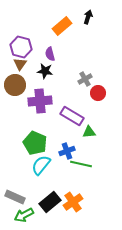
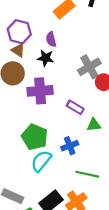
brown triangle: (20, 64) -> (18, 50), turned -32
gray cross: (85, 79) -> (89, 67), size x1.5
purple rectangle: (72, 116) -> (75, 107), size x0.7
green line: (81, 164) -> (87, 174), moved

